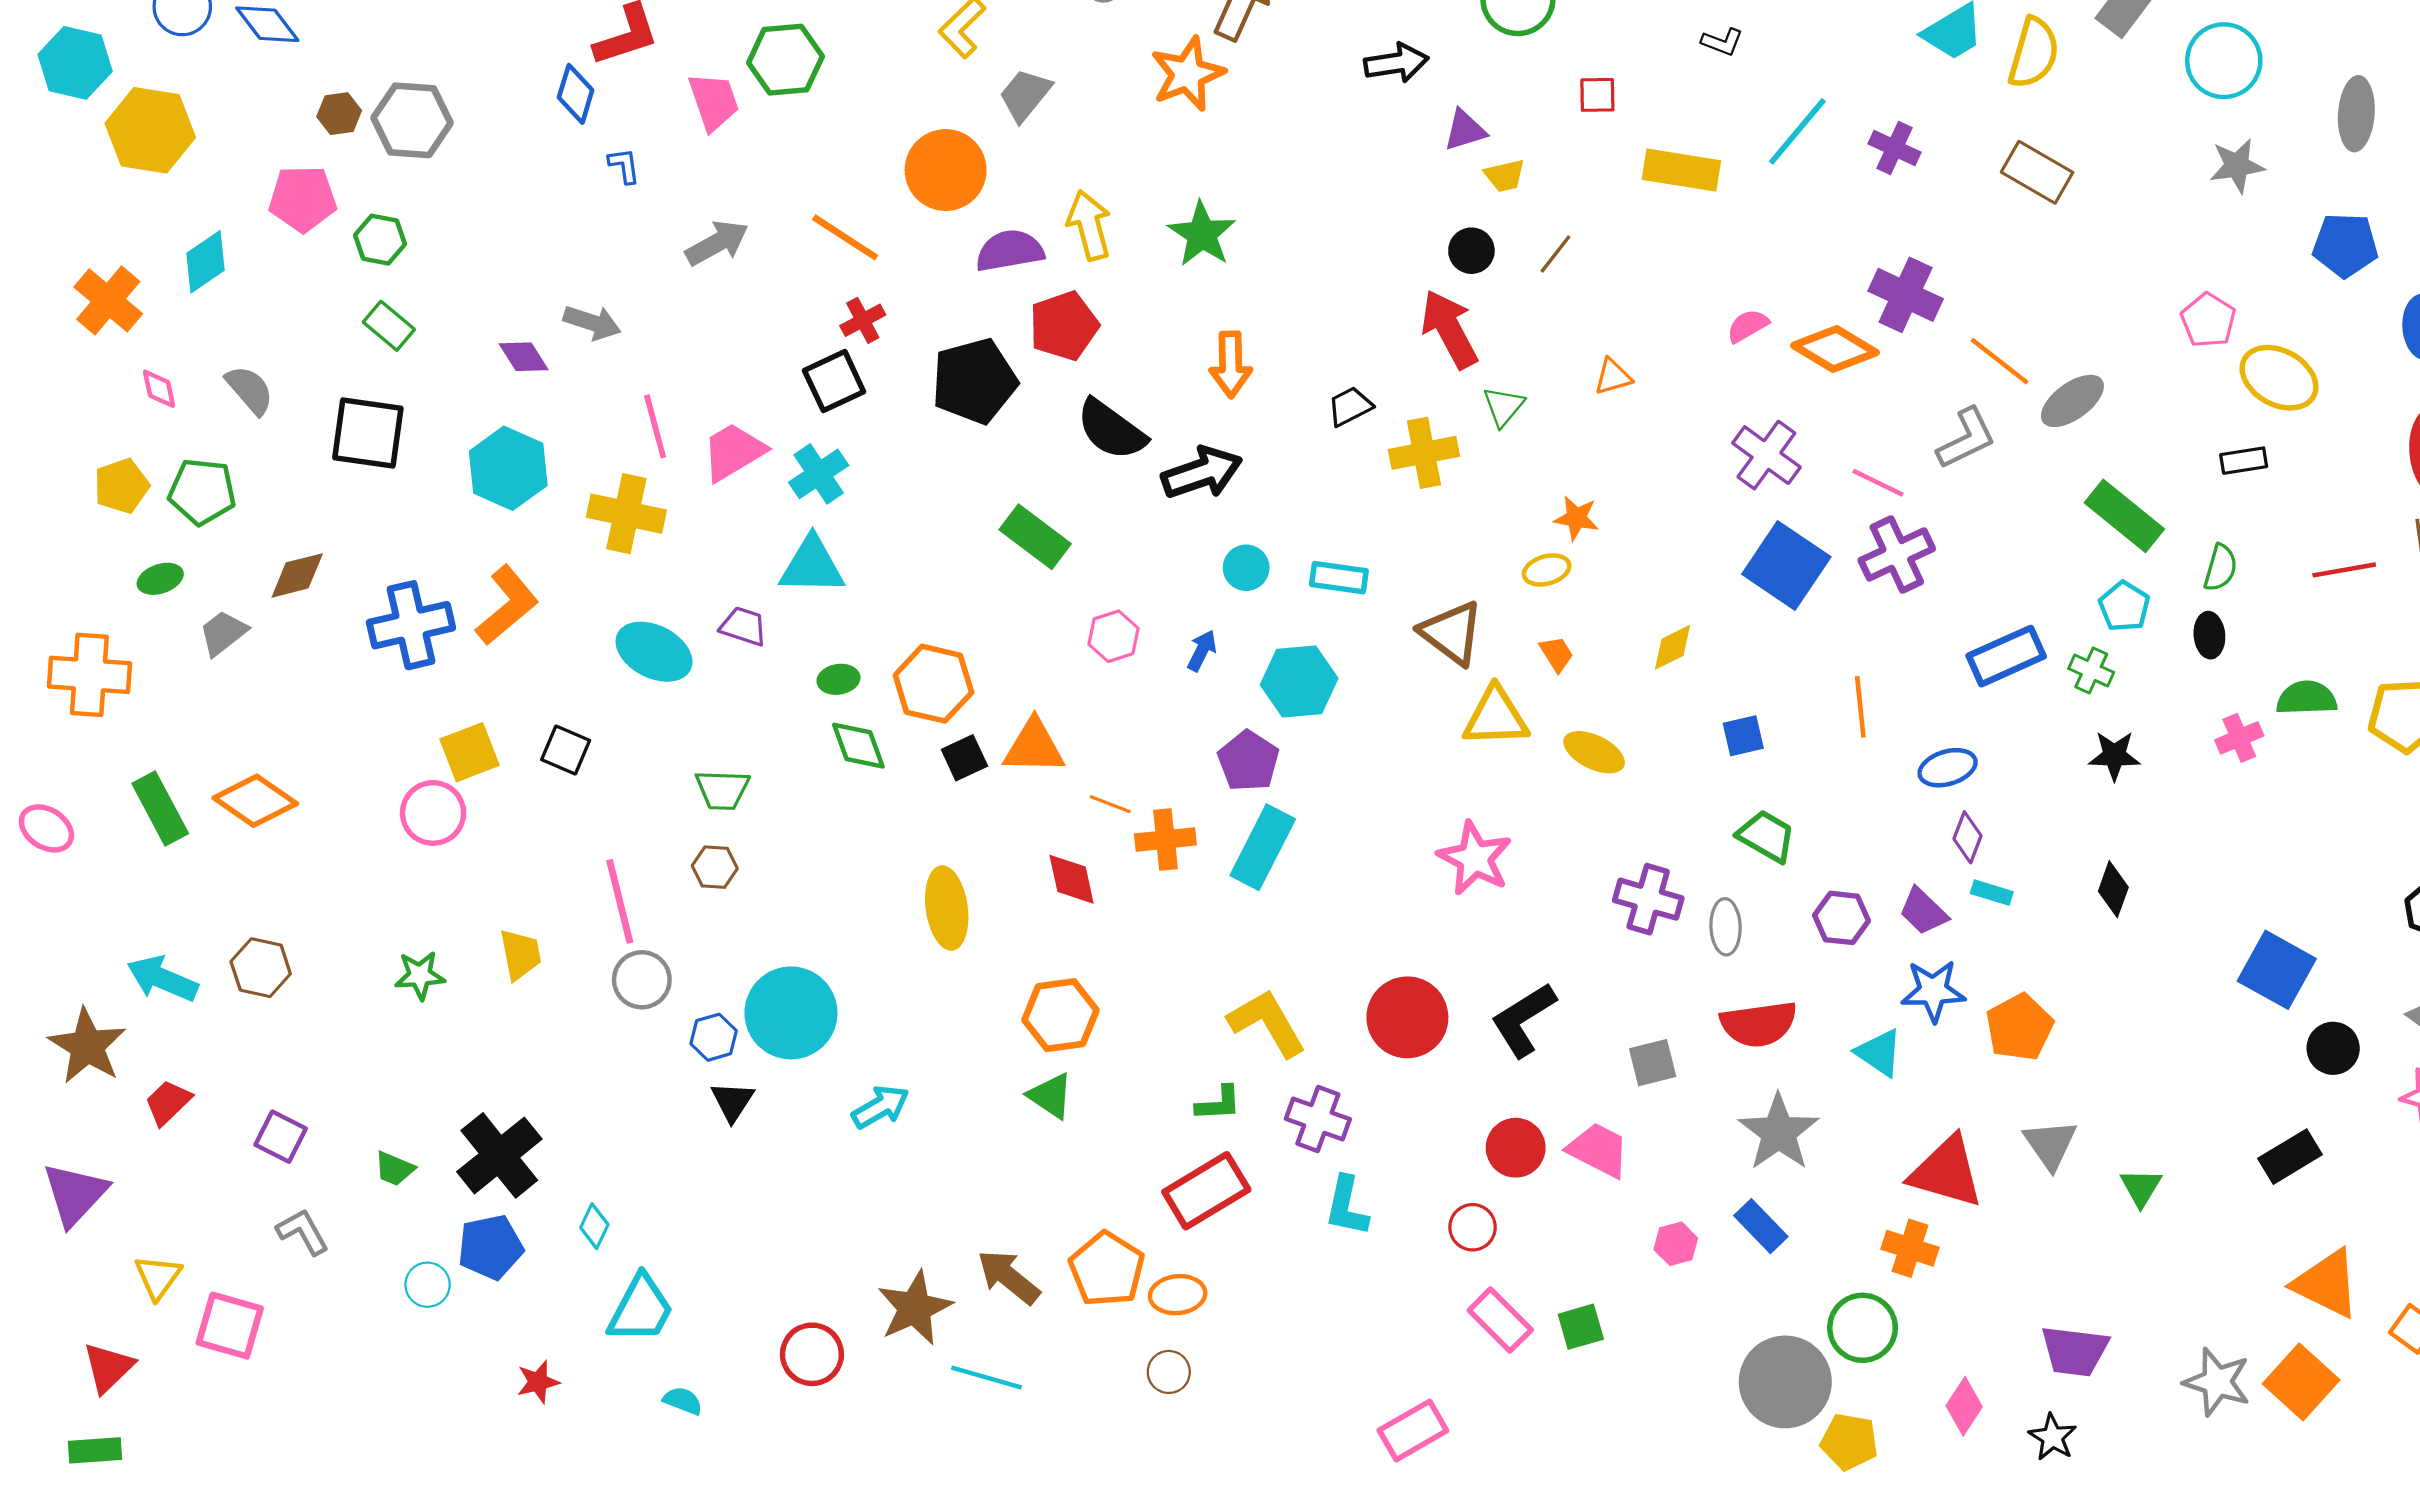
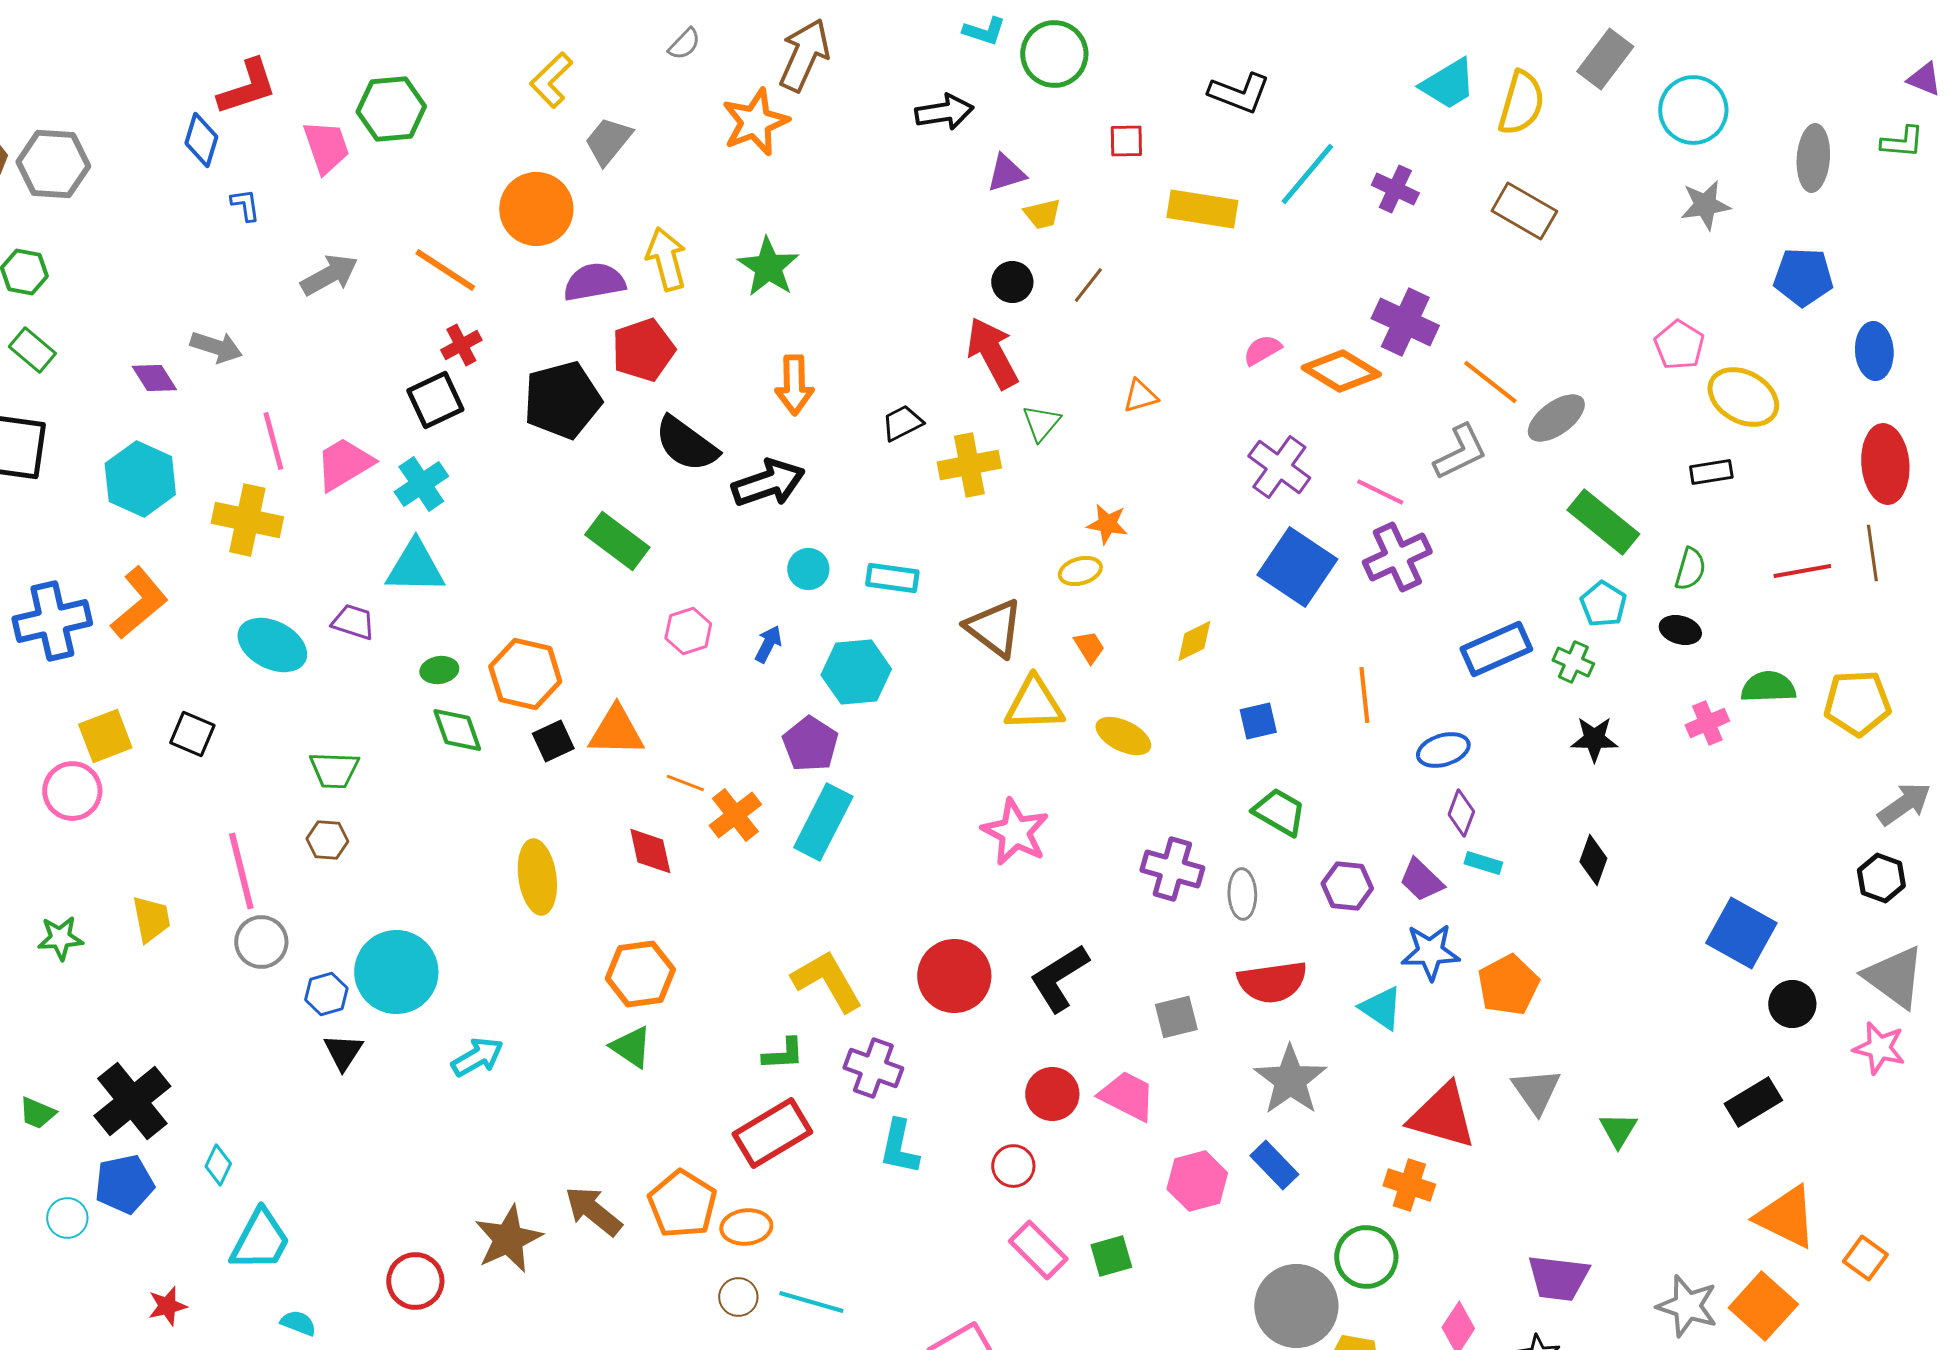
black L-shape: (1722, 42) -> (1239, 93), size x1.6
black ellipse: (2209, 635) -> (1680, 630), turned -69
orange cross: (1165, 839) -> (735, 815), turned -32
pink hexagon: (1676, 1244) -> (1197, 1181), size x1.5
cyan line: (986, 1377) -> (811, 1302), moved

